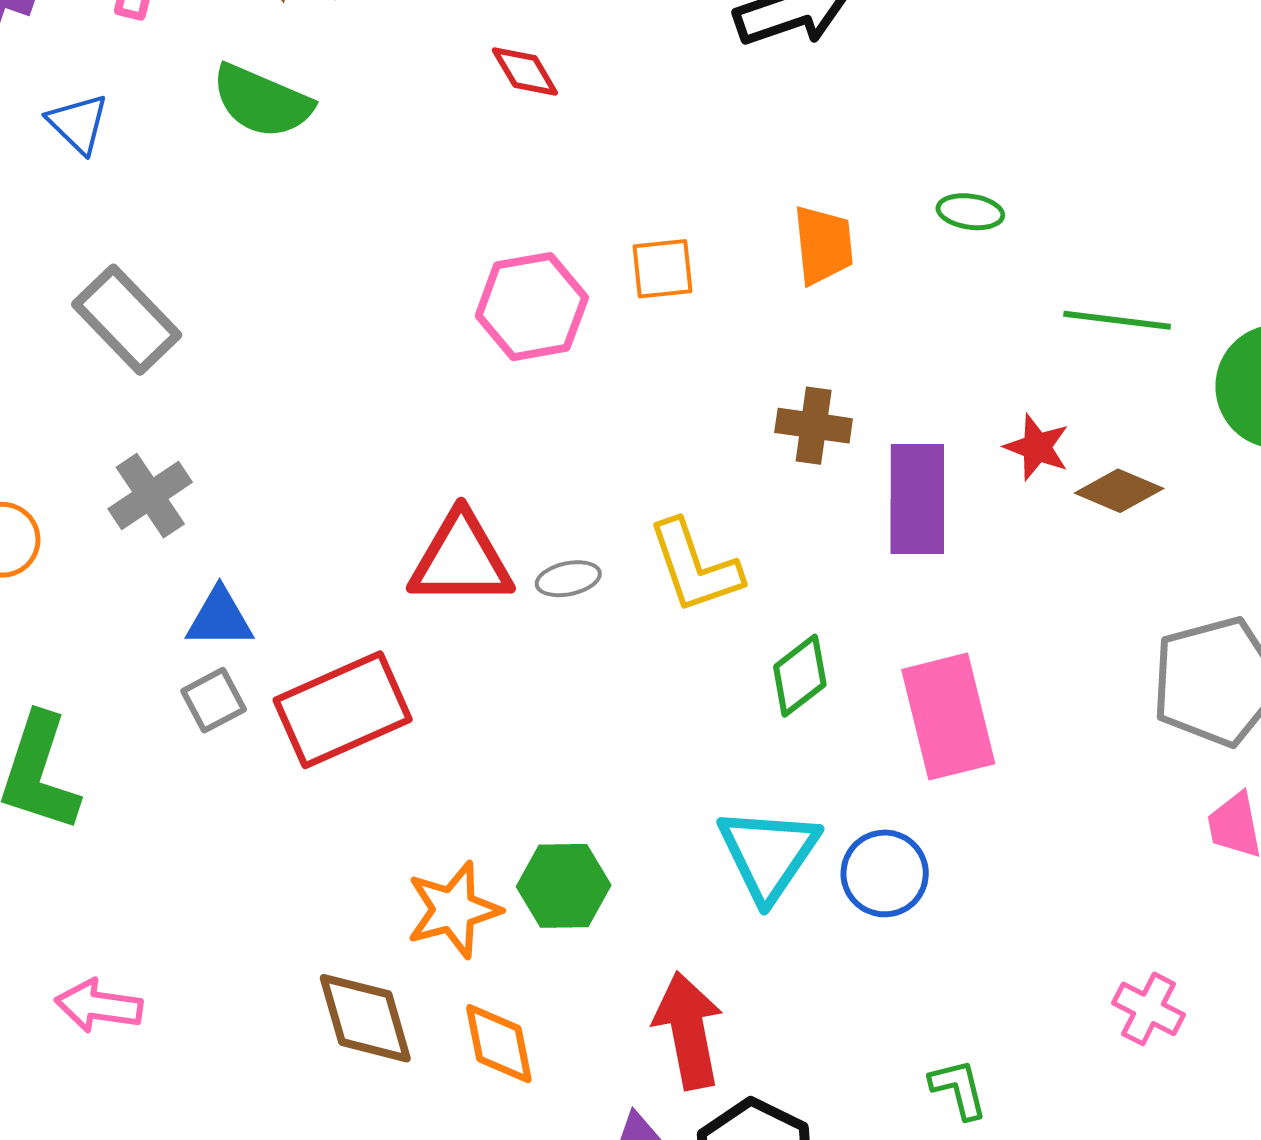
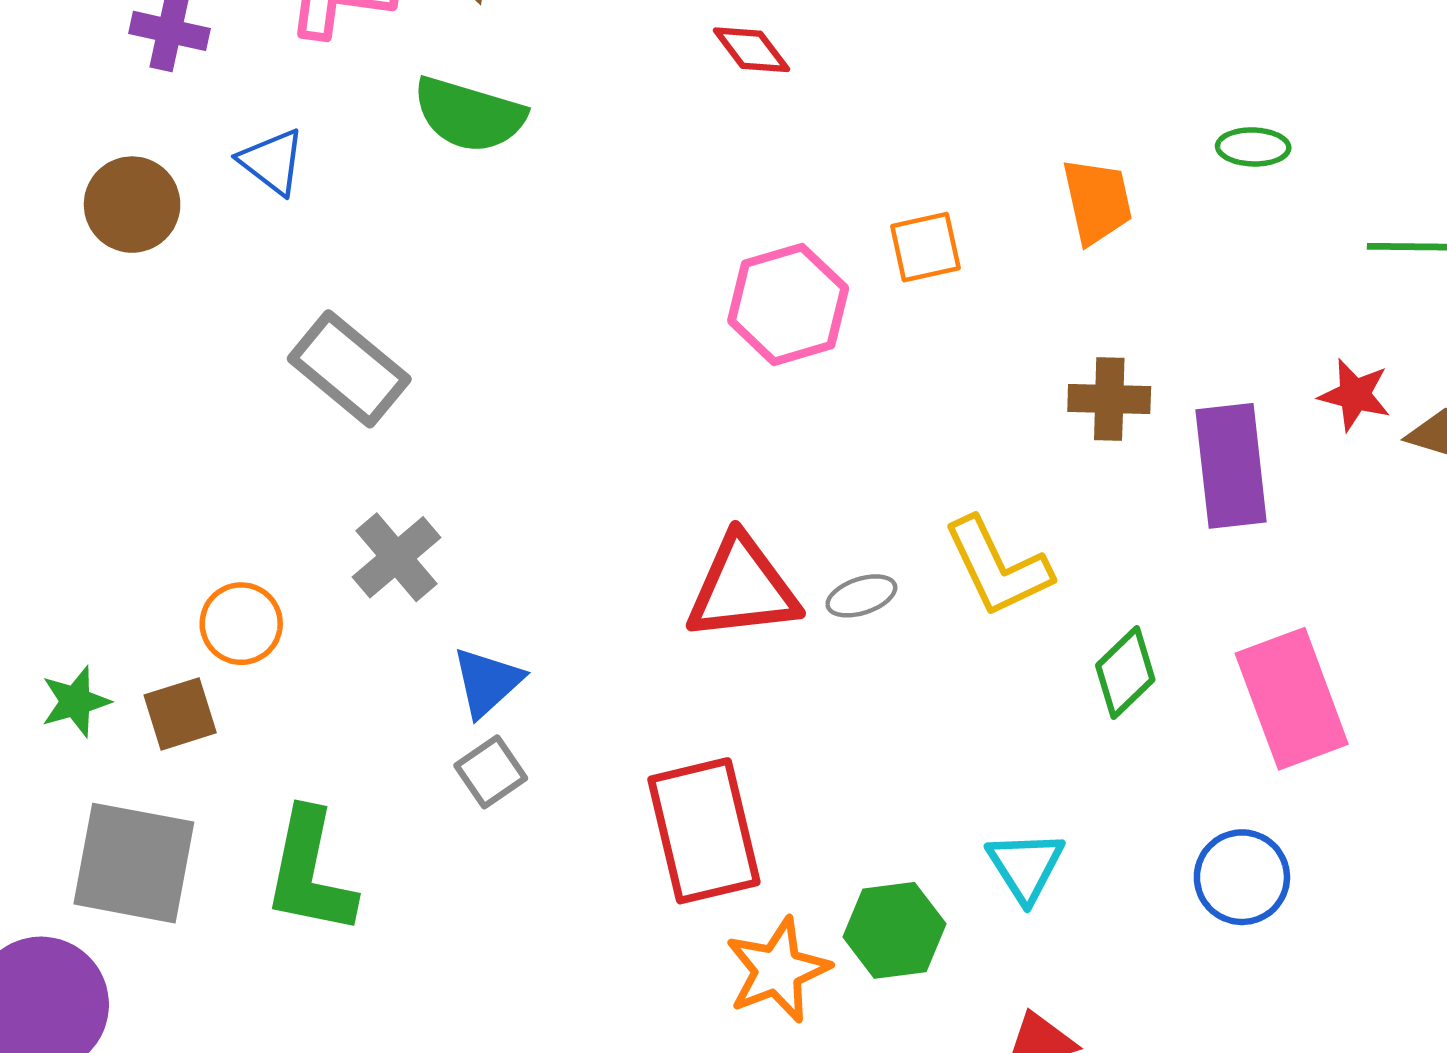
blue triangle: (220, 618) -> (487, 682), turned -36
red rectangle: (343, 710) -> (704, 831), moved, turned -73
cyan triangle: (768, 854) -> (1026, 866), moved, size x0.7

